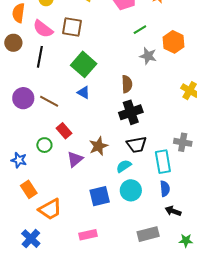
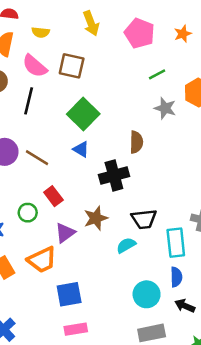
black cross: (131, 112) -> (114, 175), moved
cyan circle: (131, 190) -> (147, 294), moved
blue square: (100, 196) -> (69, 294), moved
orange trapezoid: (50, 209) -> (42, 260), moved

